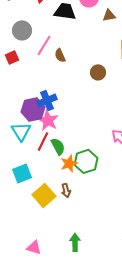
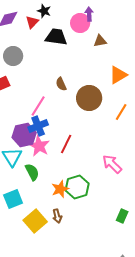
pink line: (44, 45) -> (38, 106), moved
brown semicircle: (60, 55) -> (61, 84), moved
brown circle: (98, 72) -> (89, 98), size x1.6
red line: (43, 141) -> (66, 144), moved
green semicircle: (58, 146) -> (32, 172), moved

